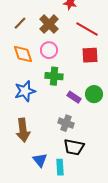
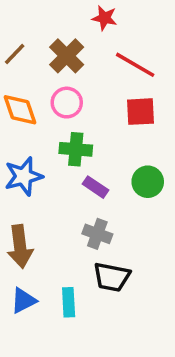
purple rectangle: (74, 97) -> (96, 187), moved
blue triangle: (40, 160) -> (24, 300), moved, turned 42
cyan rectangle: (60, 167) -> (69, 302), moved

